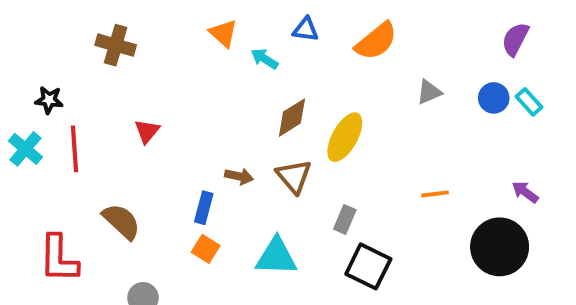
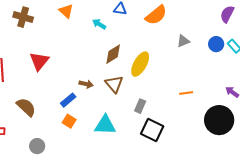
orange triangle: (223, 33) -> (66, 11), moved
red triangle: (147, 131) -> (39, 61), size x1.5
blue rectangle: (204, 208) -> (68, 100), turned 35

